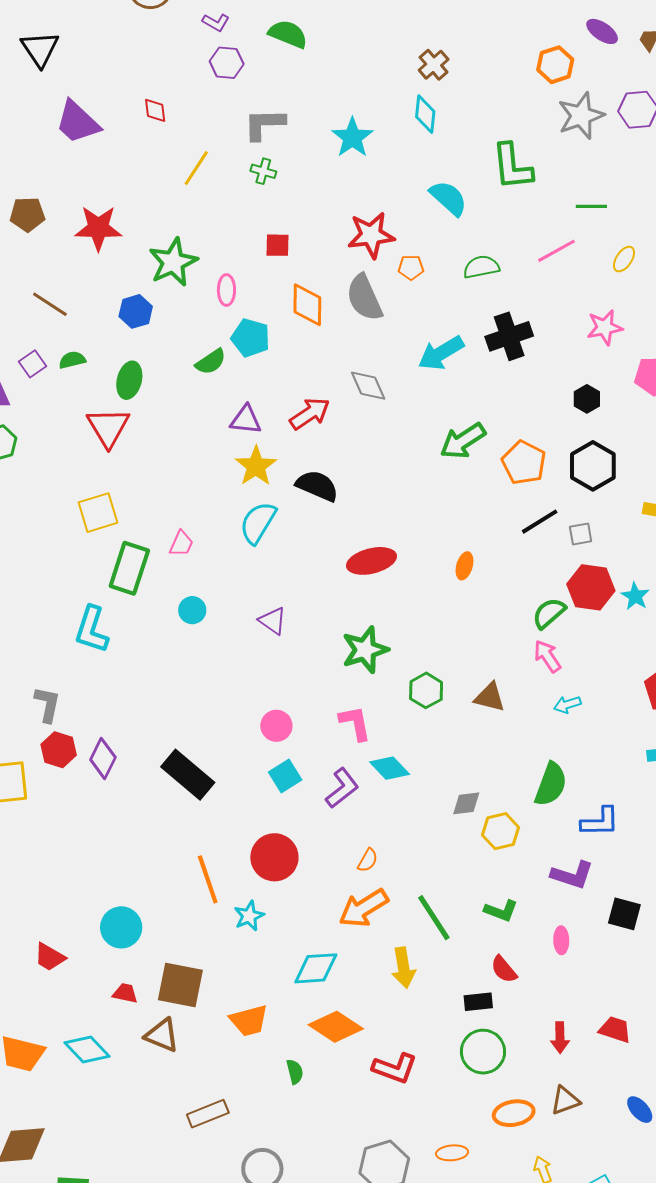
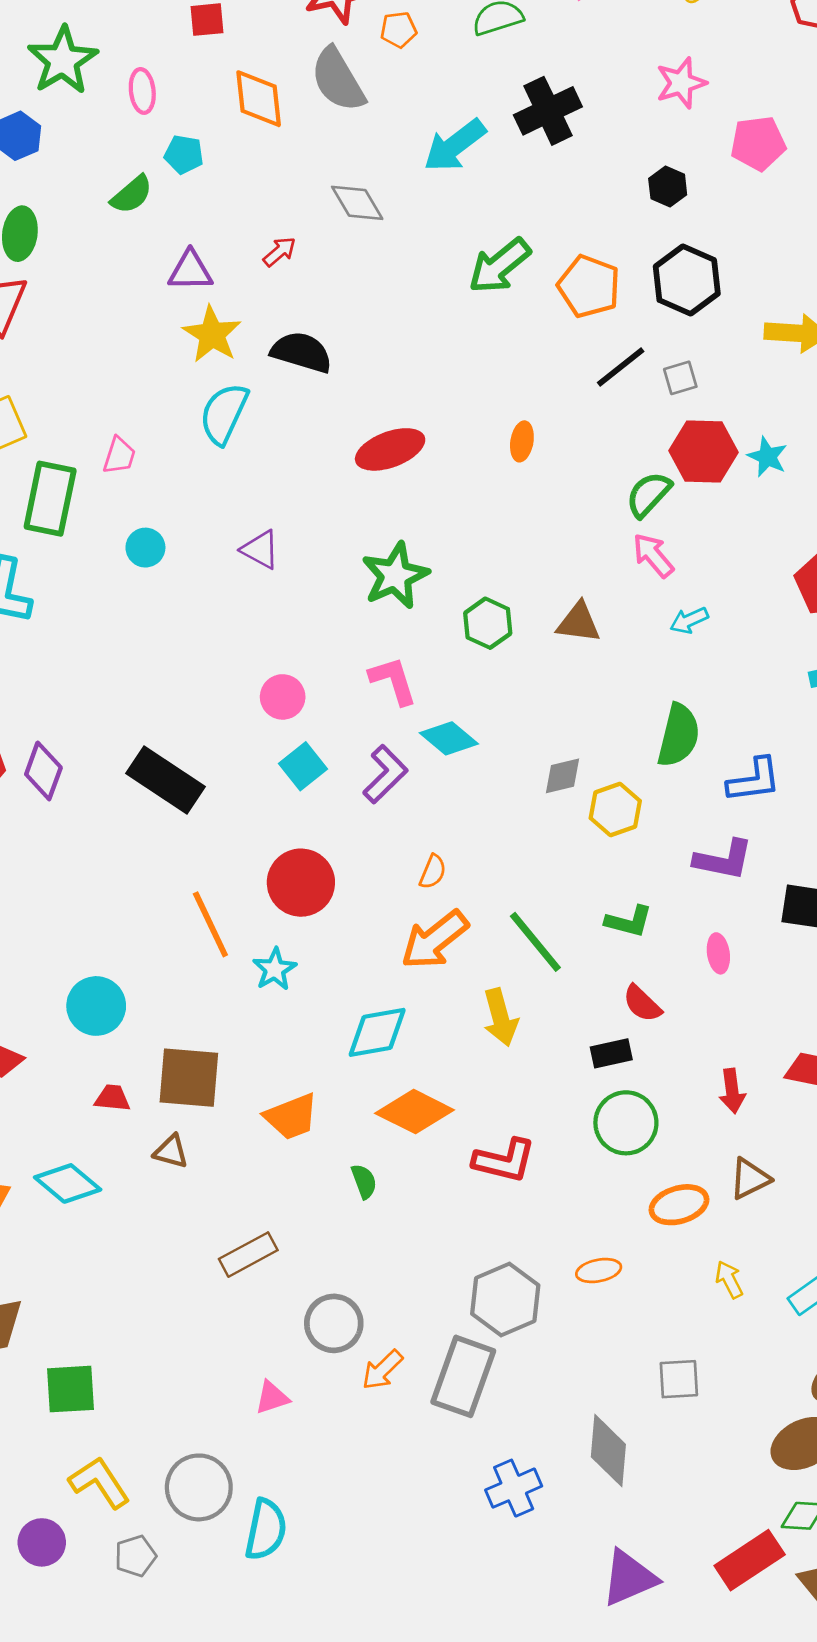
cyan pentagon: (251, 338) -> (184, 154), size x0.7
red arrow: (310, 414) -> (280, 252), size x0.6
brown triangle: (162, 1035) -> (171, 1152), size x0.7

